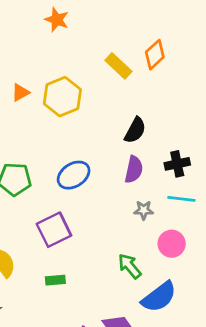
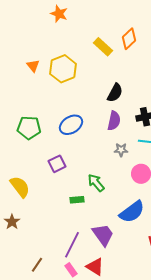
orange triangle: (20, 92) -> (33, 66), turned -40
purple square: (54, 230) -> (57, 164), size x0.7
green arrow: (130, 266) -> (96, 183), moved
green rectangle: (55, 280) -> (77, 200), moved

